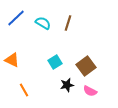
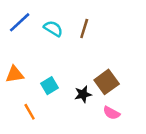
orange triangle: (12, 60) -> (15, 74), turned -35
cyan square: (55, 62) -> (49, 86), moved
black star: (67, 85) -> (83, 94), moved

